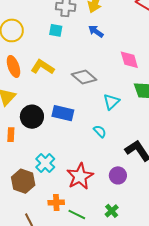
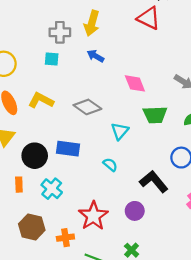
orange rectangle: (11, 135) -> (19, 185), moved
cyan cross: (45, 163) -> (52, 189), moved
orange cross: (56, 203) -> (65, 238), moved

